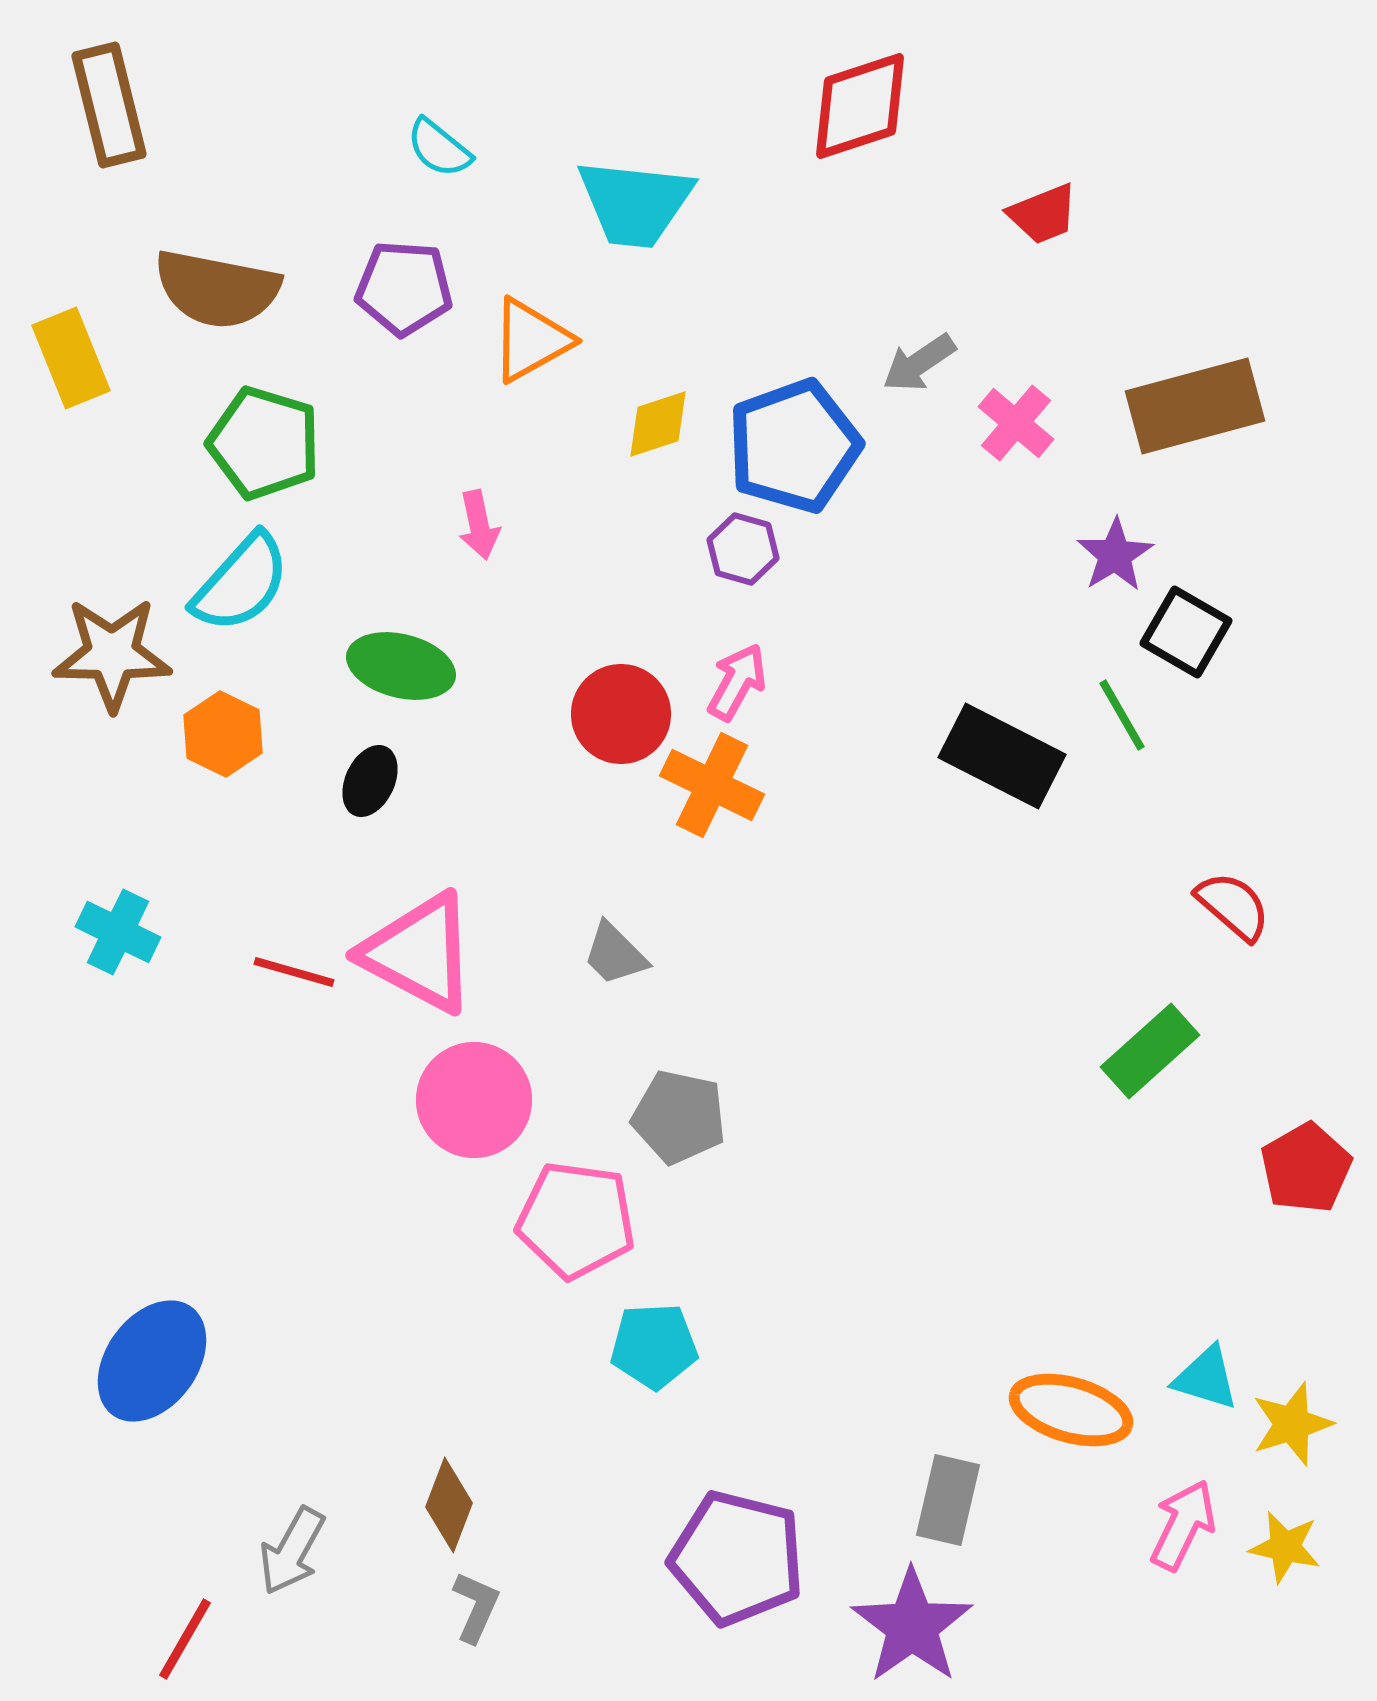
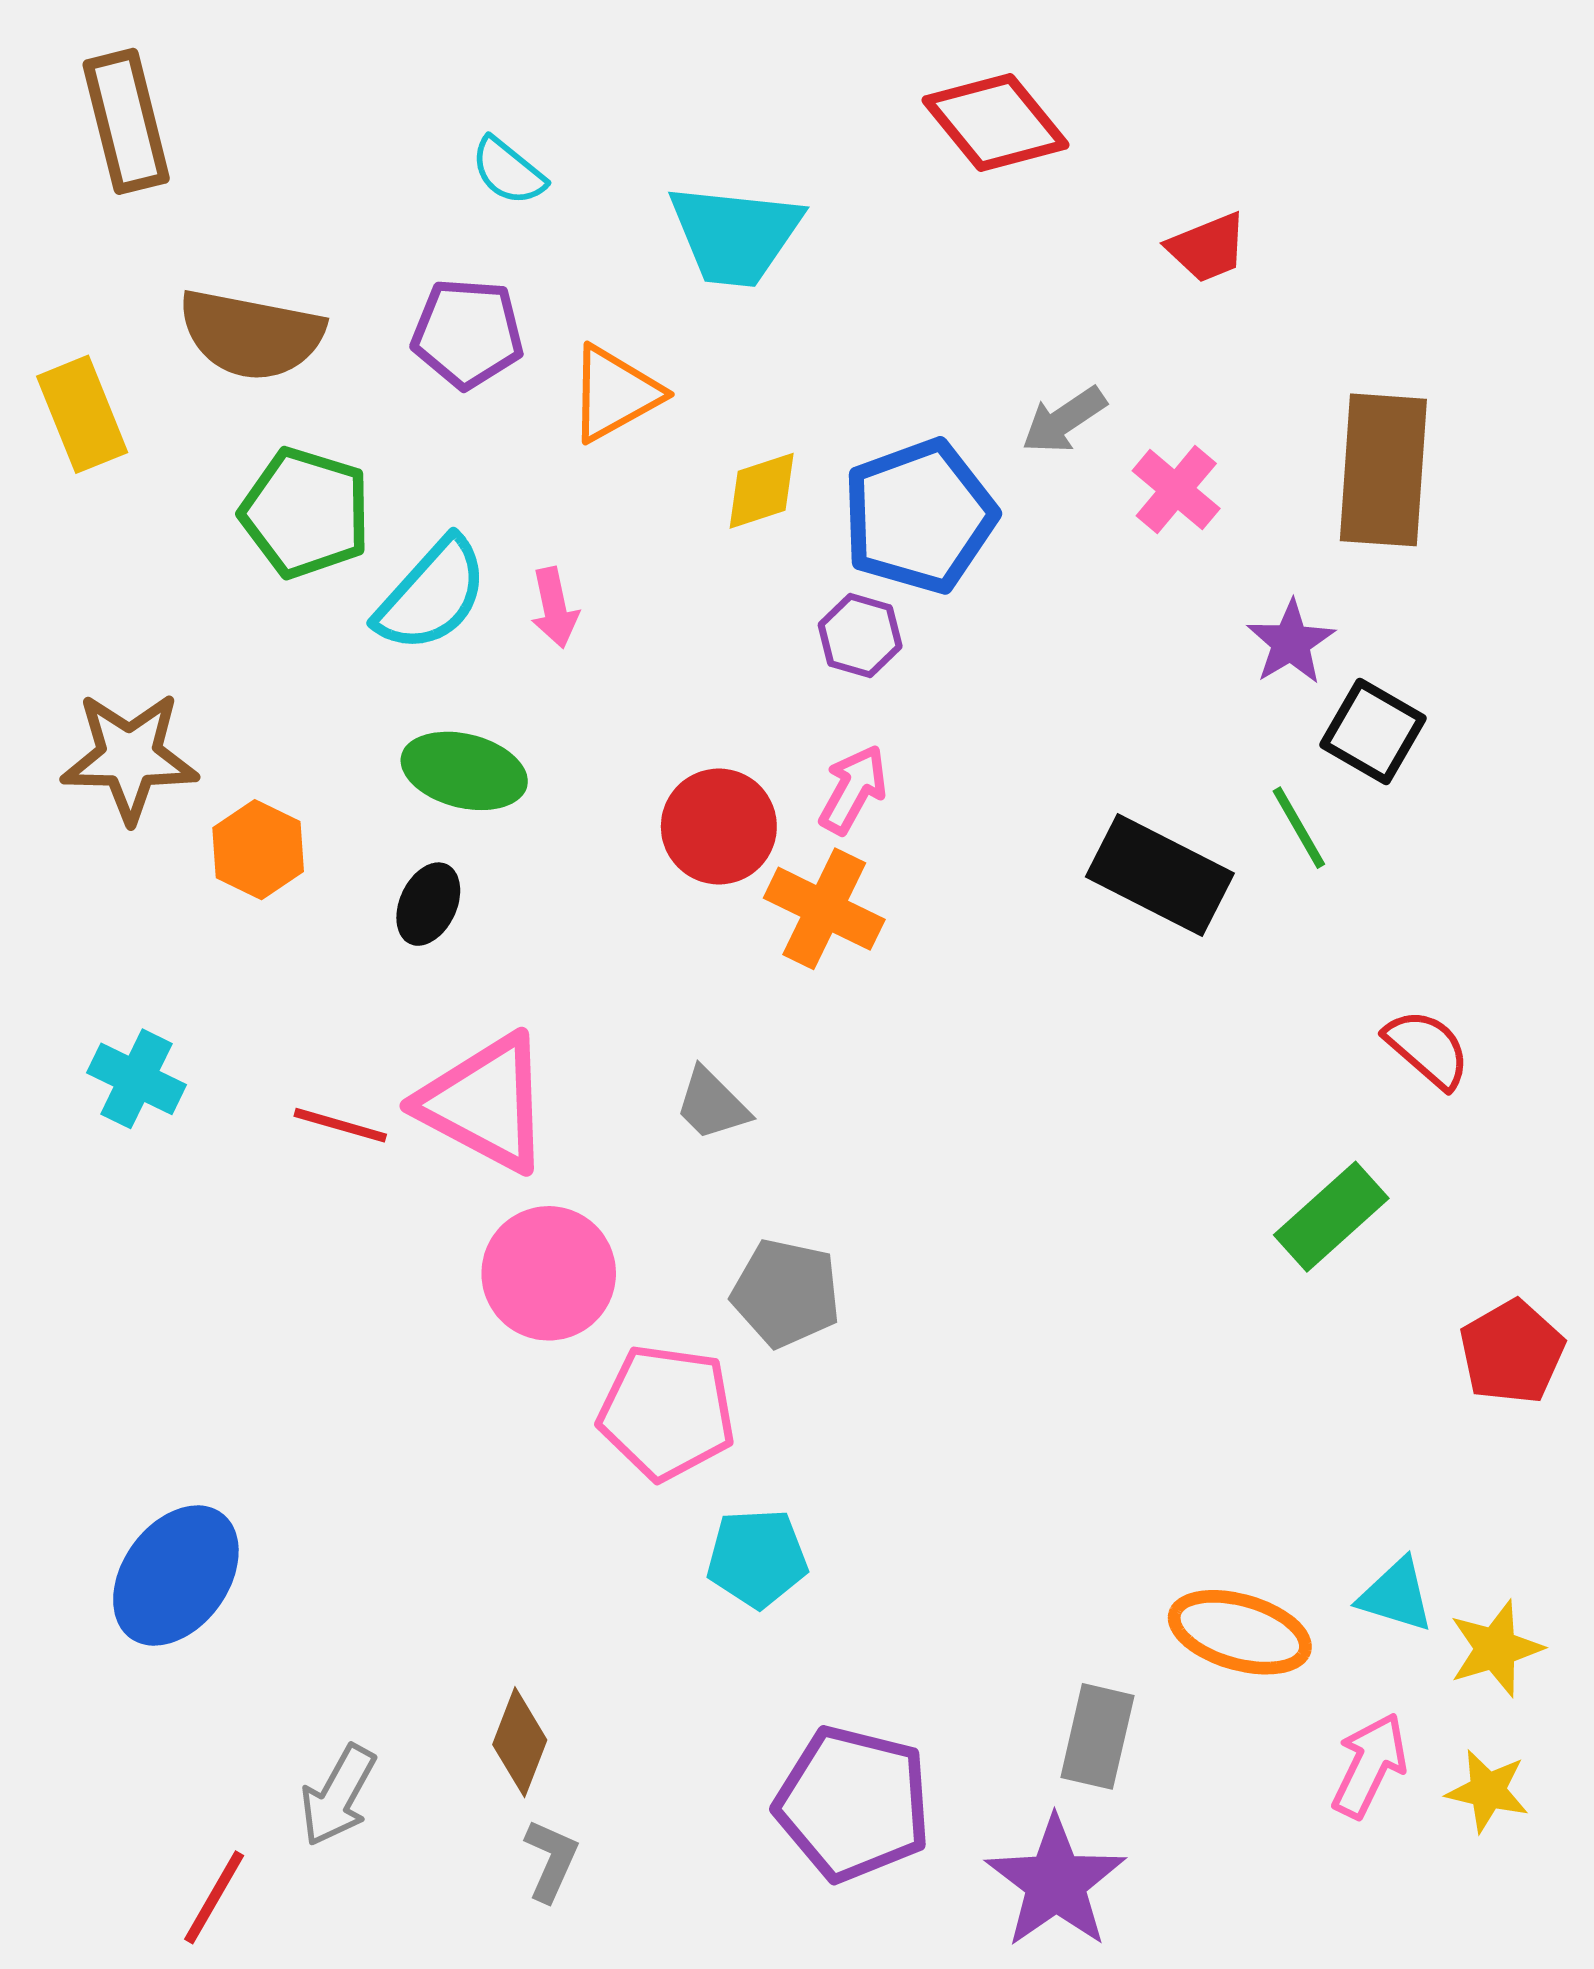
red diamond: (860, 106) -> (996, 123), turned 69
brown rectangle: (1195, 406) -> (1383, 470), turned -71
cyan semicircle: (241, 583) -> (432, 595), moved

